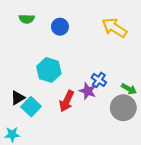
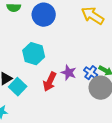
blue circle: (60, 27) -> (44, 15), size x1.5
blue cross: (99, 80) -> (91, 73), moved

